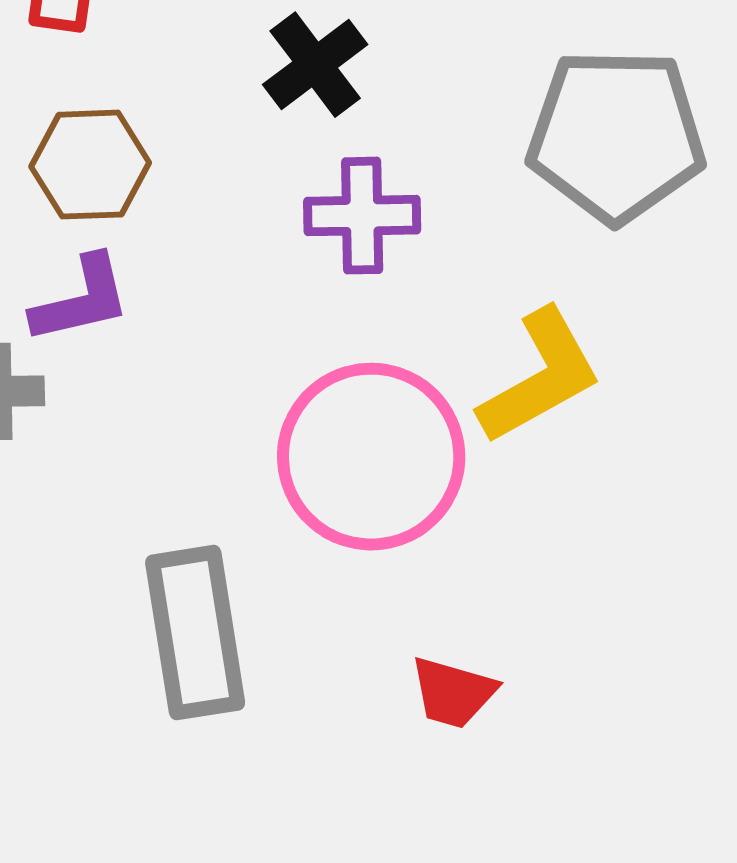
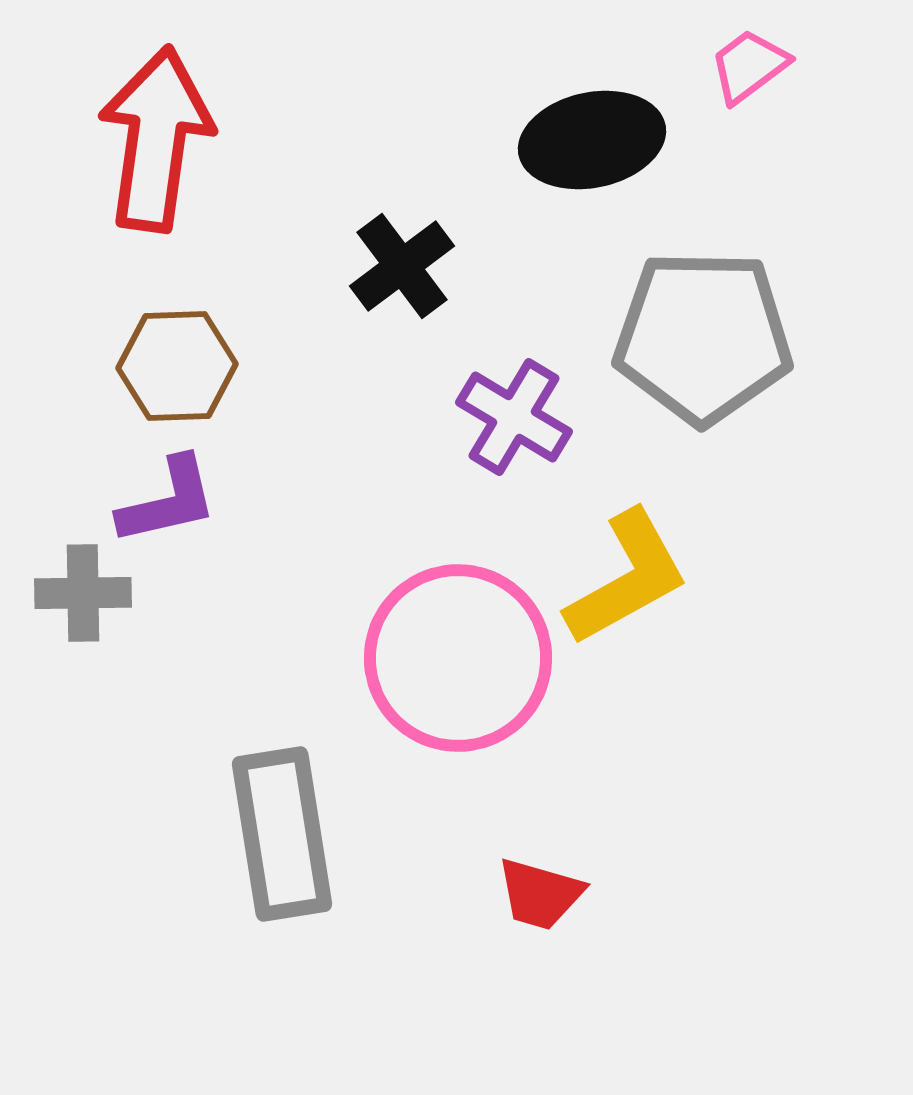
purple cross: (362, 216) -> (514, 417), moved, turned 32

